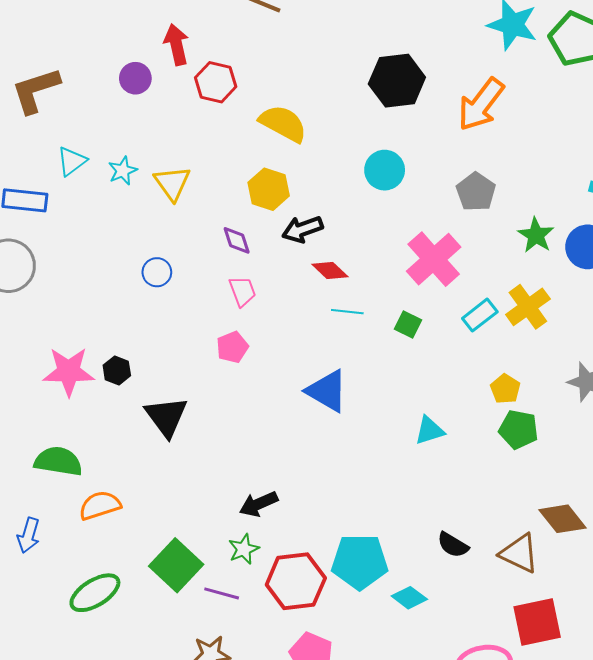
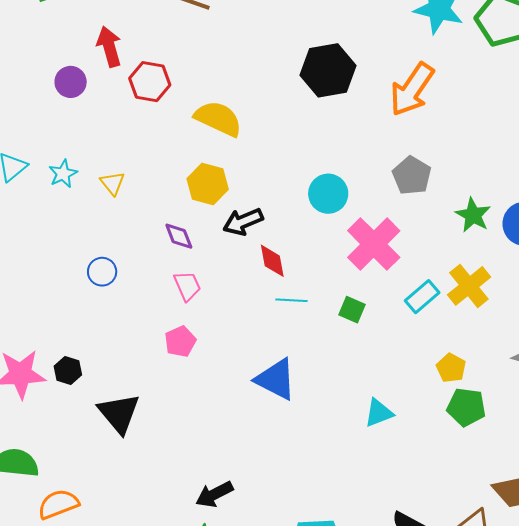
cyan circle: (385, 170) -> (328, 194), moved
yellow triangle: (172, 183) -> (112, 183), size x0.7
red diamond: (330, 271) -> (272, 261), turned 39

